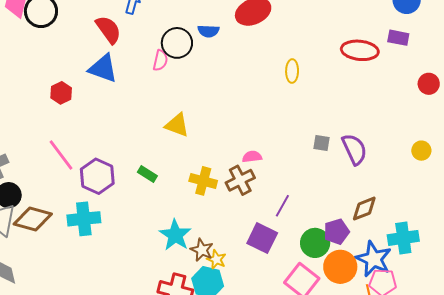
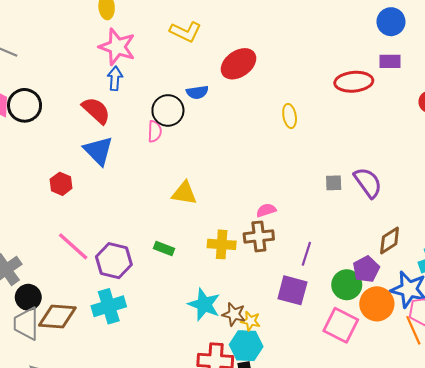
blue triangle: (103, 68) -> (98, 151), turned 36
brown cross: (240, 180) -> (259, 236), turned 32

